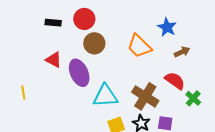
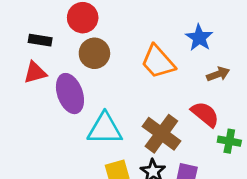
black rectangle: (53, 23) -> (40, 40), moved
red triangle: (54, 60) -> (35, 72), turned -48
green cross: (193, 98) -> (229, 141), turned -35

